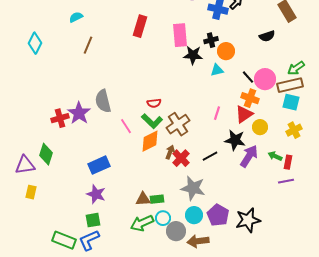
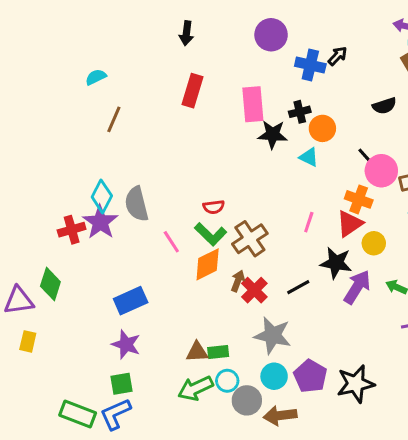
cyan diamond: (35, 43) -> (102, 196), moved
cyan triangle: (217, 70) -> (309, 157), turned 40
black line: (248, 77) -> (366, 157), moved

